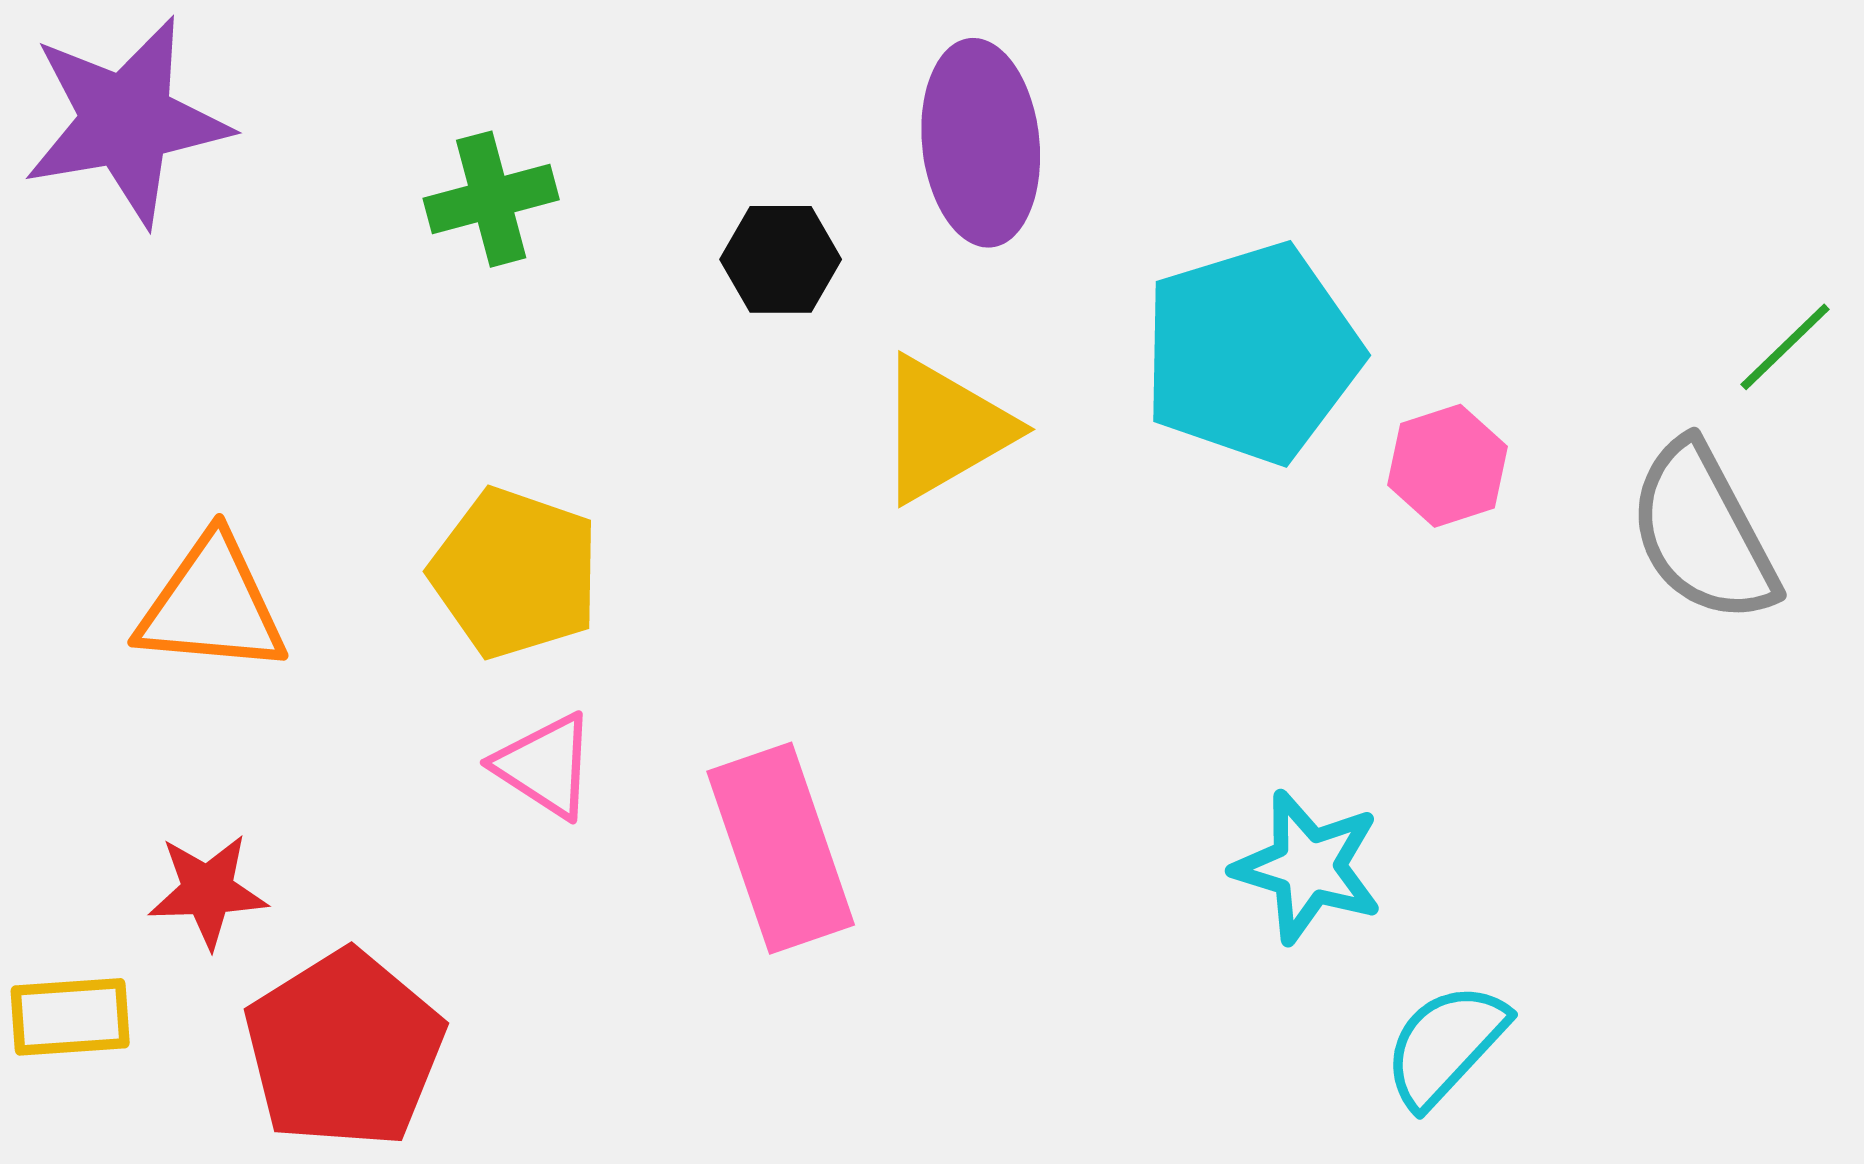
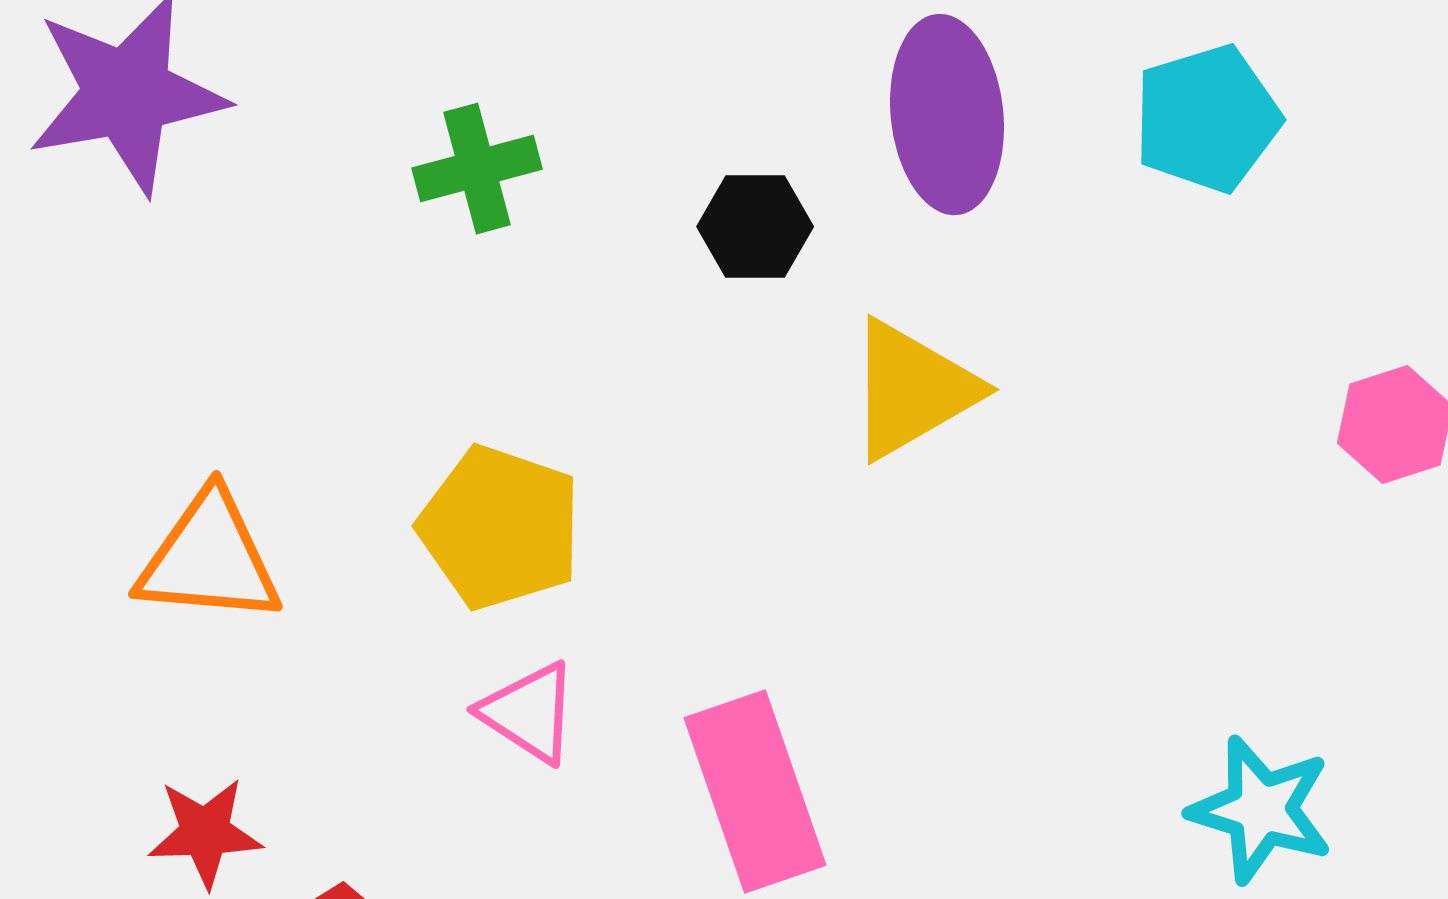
cyan pentagon: (1252, 353) -> (1207, 119), moved, size x0.7

